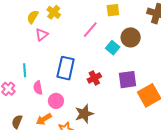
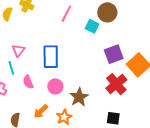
pink triangle: (42, 35) -> (18, 50), moved
red cross: (94, 78) -> (116, 84), moved, size x1.5
pink circle: (56, 101) -> (55, 86), moved

